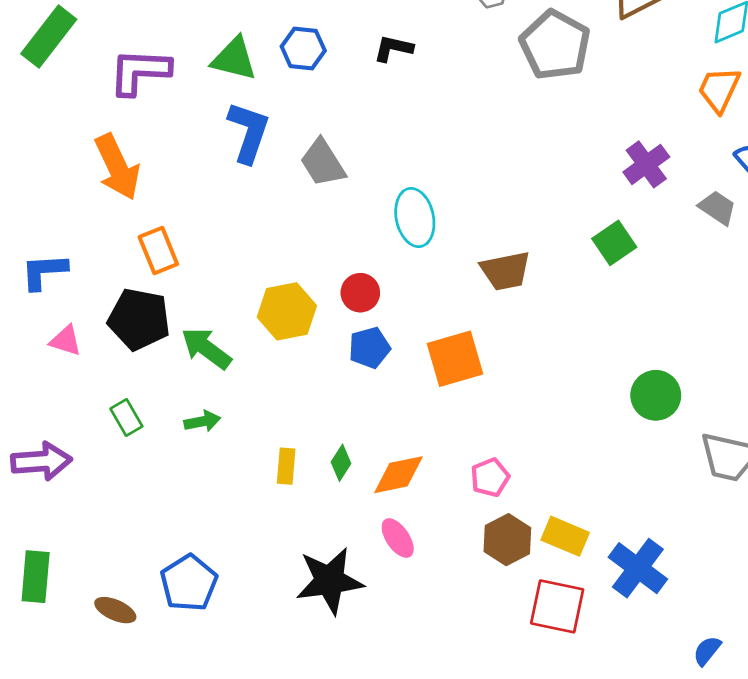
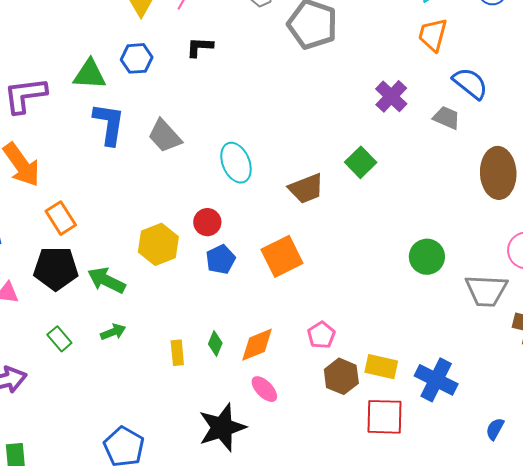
green square: (614, 243) -> (361, 162), moved

